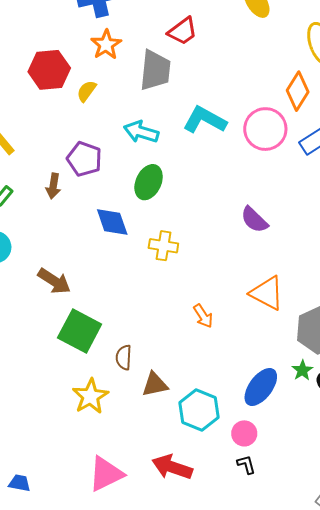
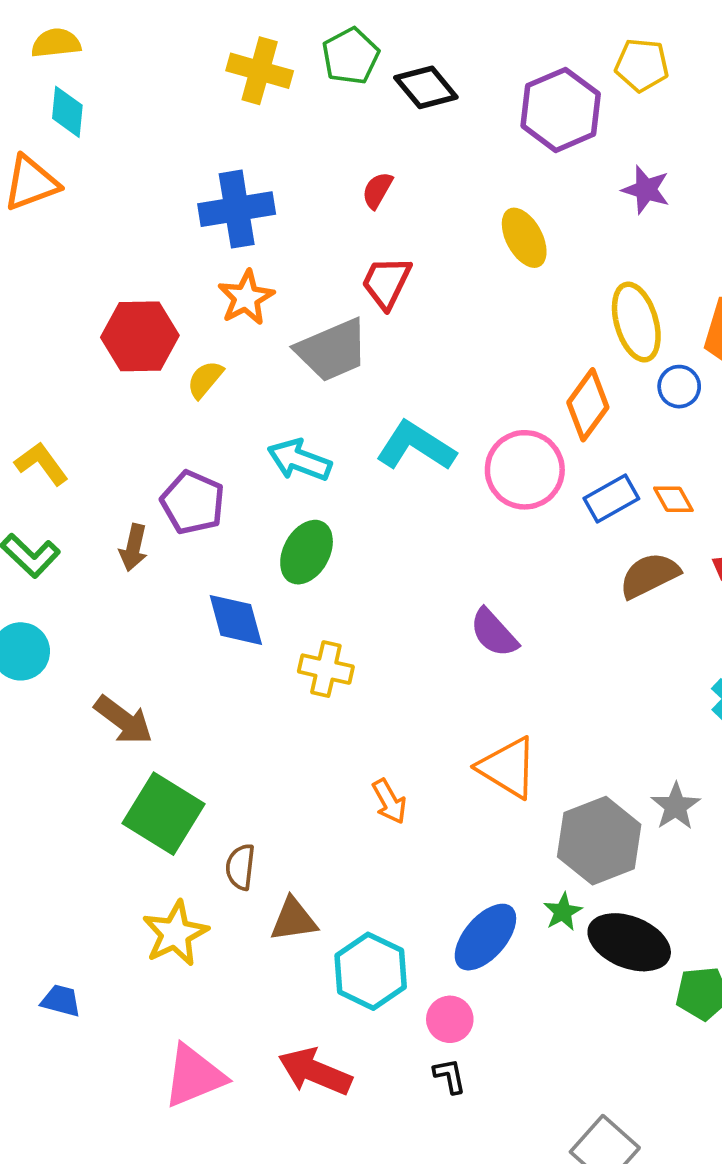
red trapezoid: (183, 31) -> (386, 282), turned 148
gray trapezoid: (155, 70) -> (332, 350), turned 57
blue trapezoid: (19, 483) -> (61, 1001), moved

